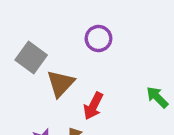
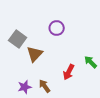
red arrow: (93, 106) -> (69, 72), moved

